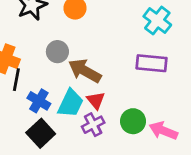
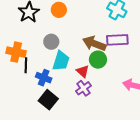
brown arrow: (85, 71) -> (94, 43), moved
cyan trapezoid: (71, 103) -> (61, 61), moved
green circle: (133, 121) -> (98, 60), moved

